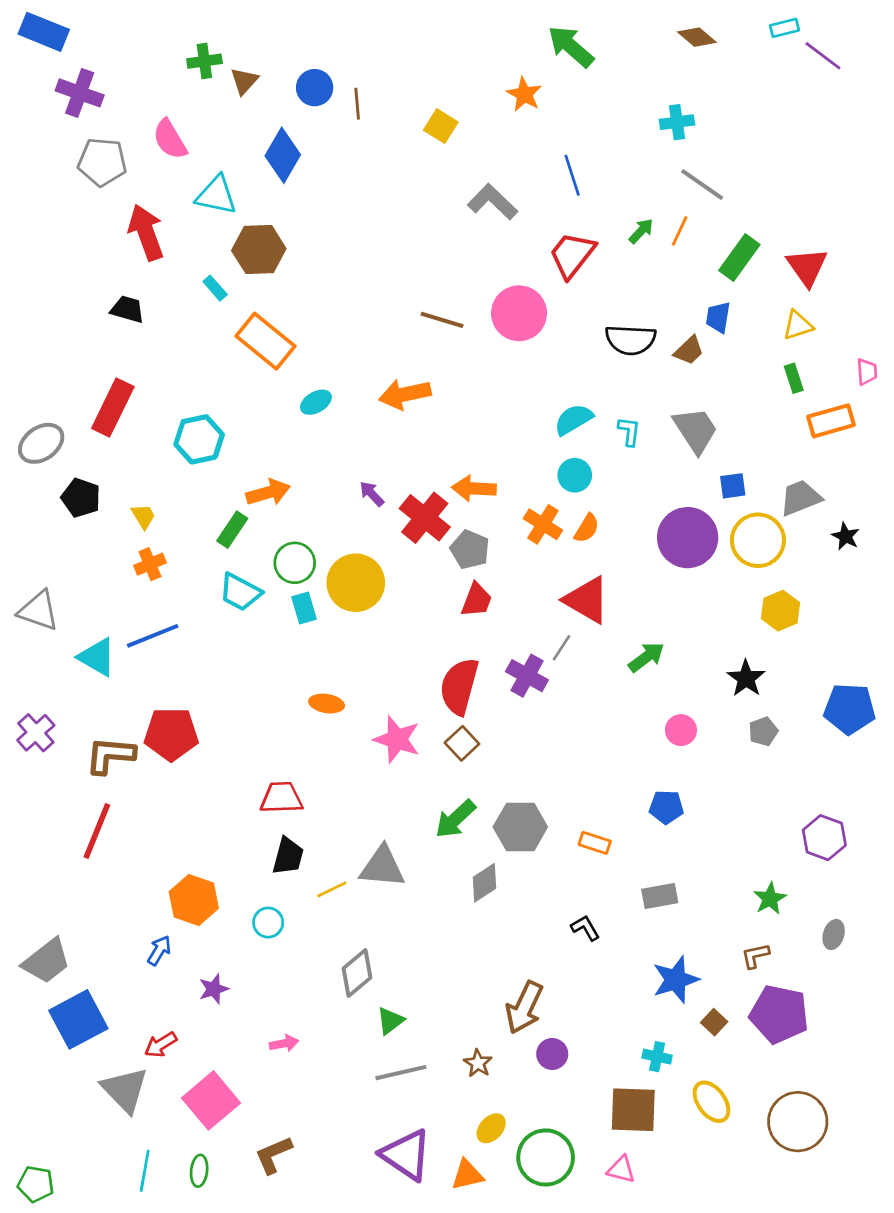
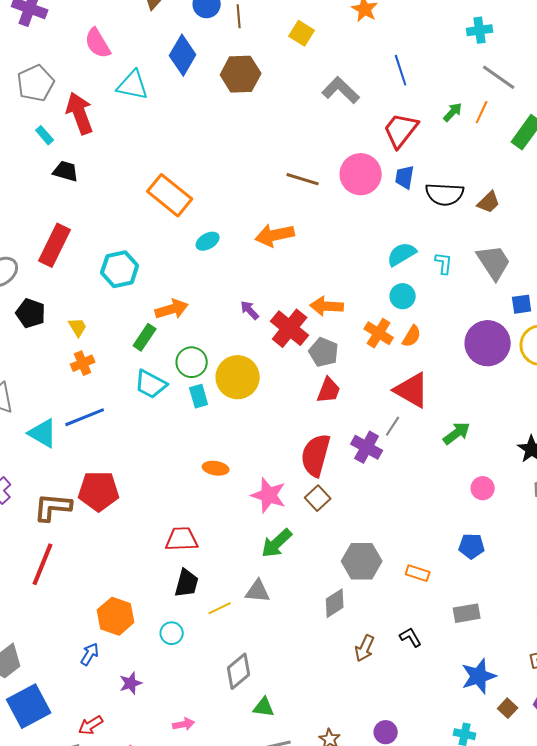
gray pentagon: (102, 162) -> (36, 83), moved, turned -30
brown hexagon: (259, 250) -> (241, 74), moved
cyan rectangle: (215, 288) -> (45, 135), moved
blue trapezoid: (718, 317) -> (405, 177), moved
green arrow: (455, 819) -> (277, 543), moved
gray triangle: (382, 867) -> (258, 591), size x0.7
brown arrow: (524, 1007) -> (365, 648), moved, size x0.7
green triangle: (390, 1021) -> (264, 707), turned 45

